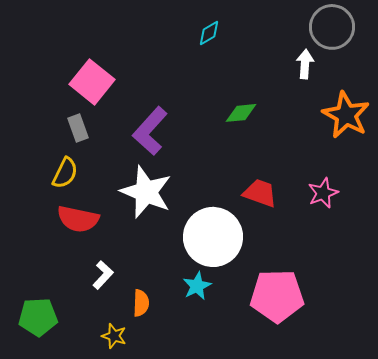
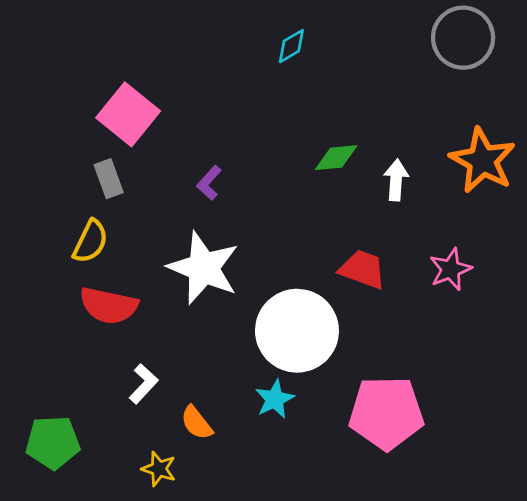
white arrow: (305, 64) -> (396, 180), moved
purple L-shape: (150, 131) -> (209, 183), size x0.5
orange semicircle: (141, 303) -> (197, 423), turned 140

